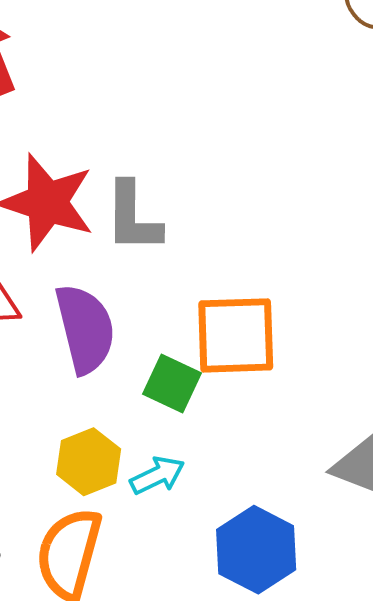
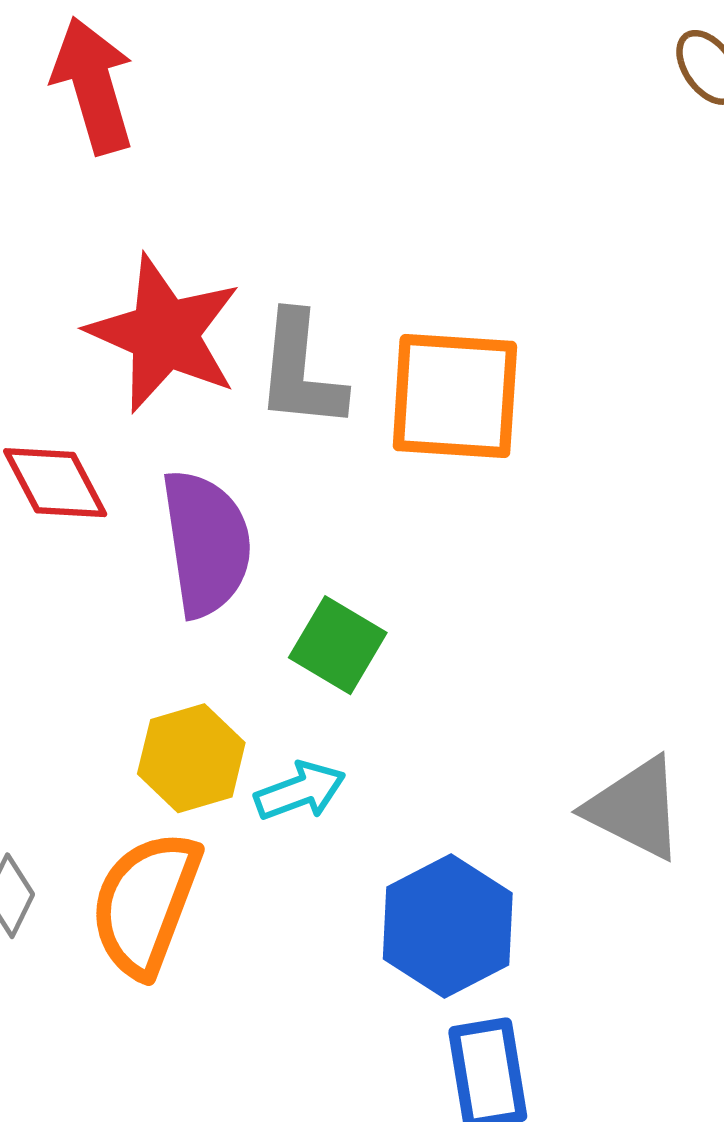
orange square: (236, 335) -> (455, 396), moved

